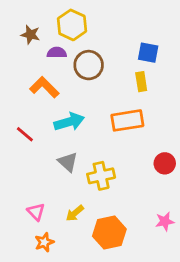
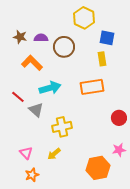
yellow hexagon: (72, 25) -> (84, 18), moved
brown star: (30, 35) -> (20, 37), moved
gray triangle: (68, 162) -> (36, 110), moved
yellow cross: (101, 176) -> (62, 127), moved
pink star: (165, 221) -> (119, 150), moved
orange hexagon: (109, 233) -> (98, 168), moved

